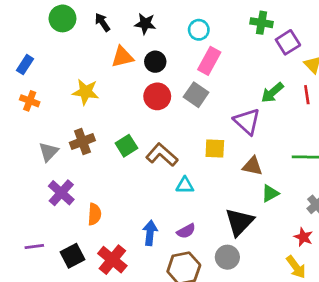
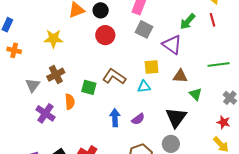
gray square: (196, 95) -> (144, 29), moved
green square: (126, 146) -> (89, 87), moved, turned -35
cyan triangle: (185, 185) -> (144, 87), moved
green triangle: (270, 193) -> (196, 94), turned -40
orange semicircle: (94, 214) -> (70, 102), moved
purple semicircle: (186, 231) -> (138, 119), moved
blue arrow: (150, 233) -> (115, 118), moved

